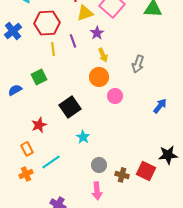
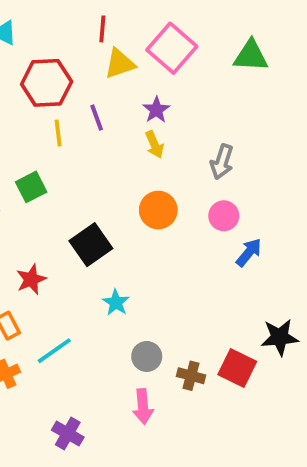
purple star: (97, 33) -> (156, 110), moved
orange circle: (99, 77) -> (158, 210), moved
pink circle: (115, 96) -> (224, 216), moved
blue arrow: (160, 106) -> (249, 252), moved

